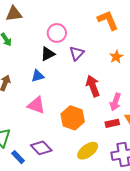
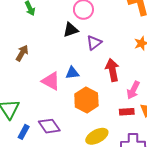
purple triangle: (77, 53) -> (94, 43), moved
blue triangle: (38, 76) -> (72, 73), moved
blue rectangle: (18, 157) -> (24, 132), turned 64

